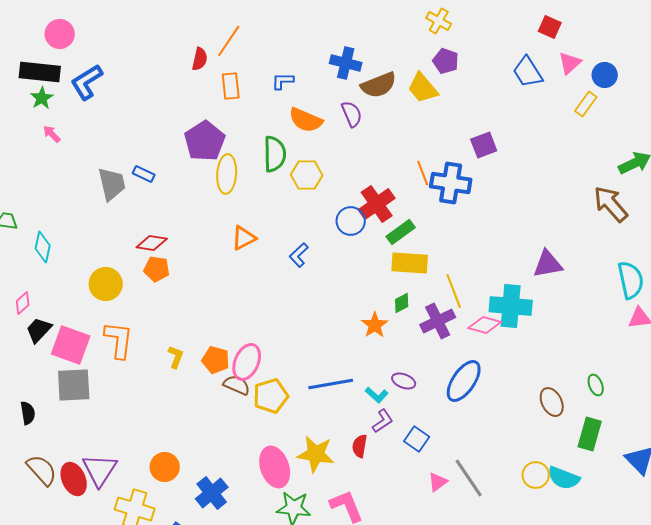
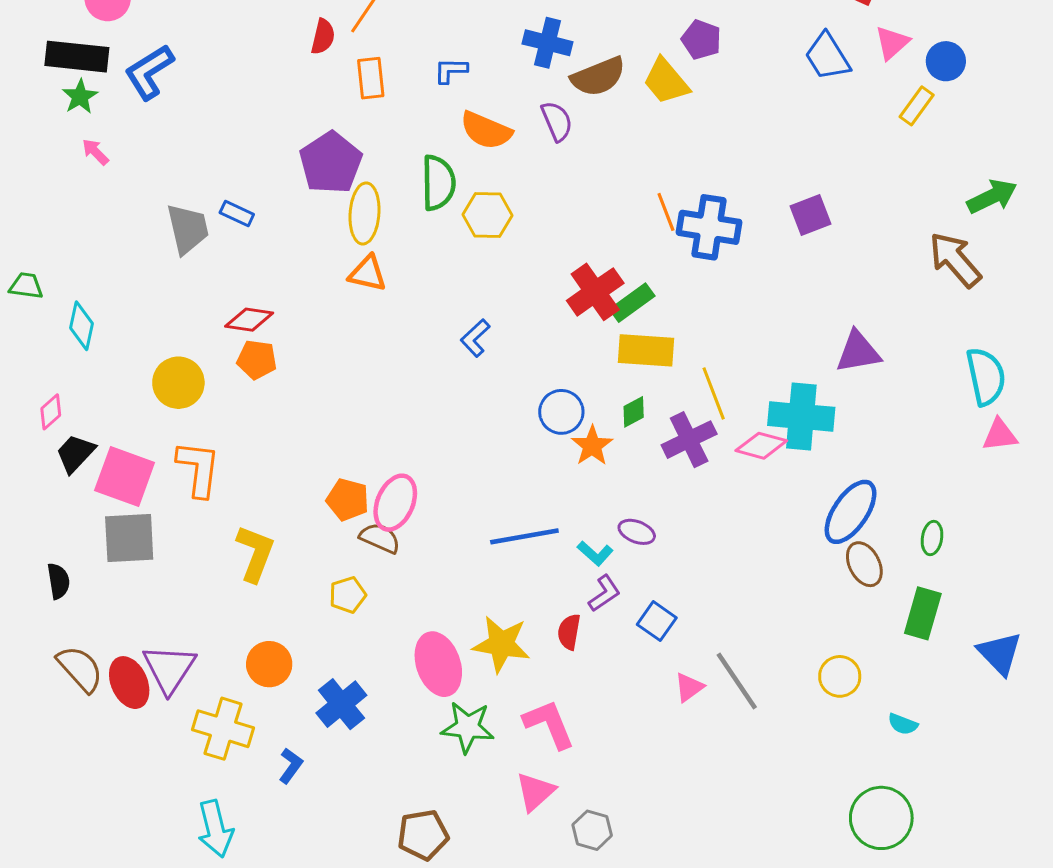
purple square: (484, 145) -> (811, 215), moved
red cross: (377, 204) -> (595, 292), moved
blue circle: (351, 221) -> (561, 412), moved
orange triangle: (244, 238) -> (368, 273), moved, turned 40
yellow L-shape: (176, 357) -> (255, 553), moved, size x1.6
blue ellipse: (464, 381) -> (851, 512), moved
green ellipse: (596, 385) -> (932, 538), turned 30
yellow pentagon: (271, 396) -> (348, 595), moved, size x0.7
cyan semicircle: (564, 478) -> (903, 724), moved, size x0.6

